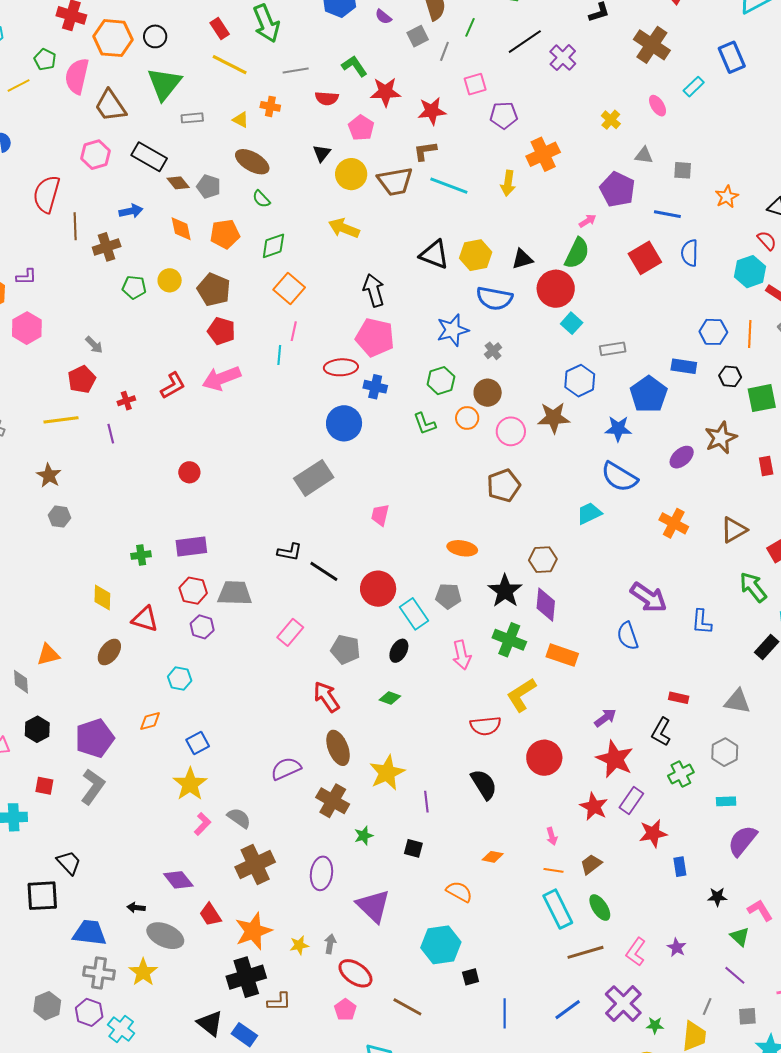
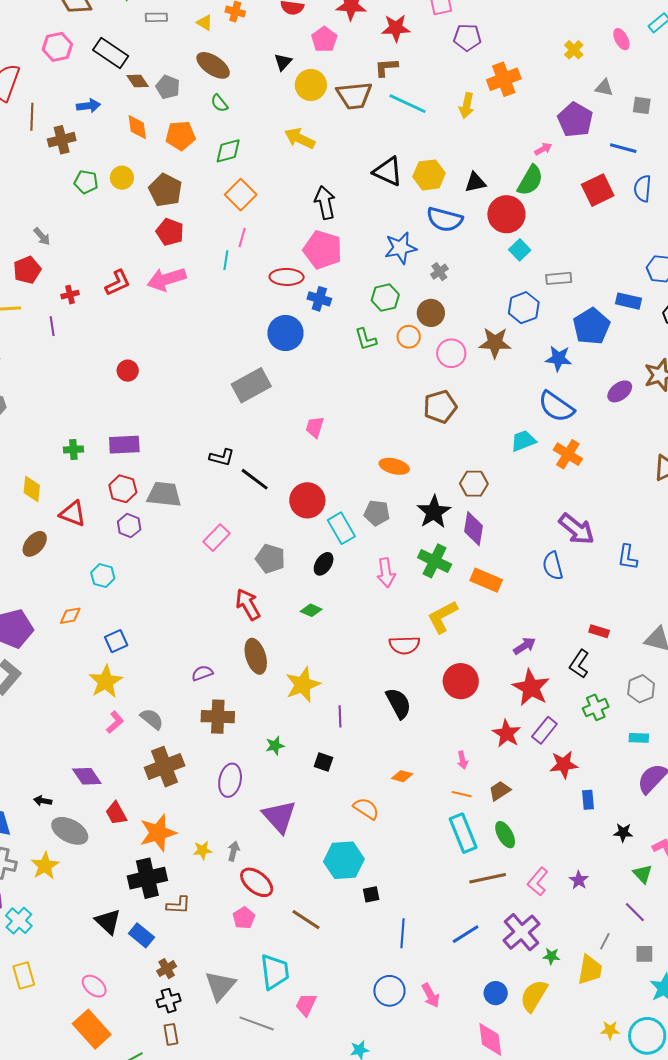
orange cross: (674, 523) -> (568, 454), moved
purple semicircle: (286, 769) -> (202, 673), size x0.7
brown cross: (333, 801) -> (218, 717), moved, turned -32

